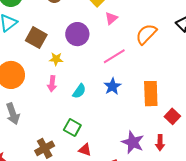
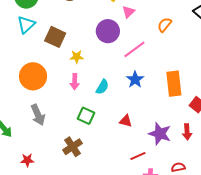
purple circle: (77, 34) -> (108, 31), moved
orange semicircle: (146, 34) -> (165, 25), size x0.7
green square: (72, 127) -> (86, 116), moved
red triangle: (85, 150) -> (126, 121), moved

